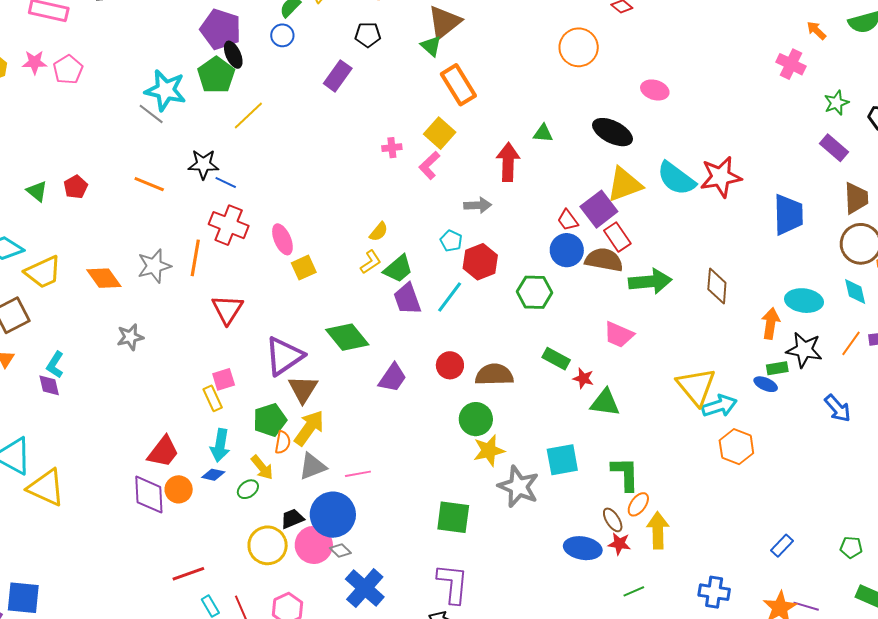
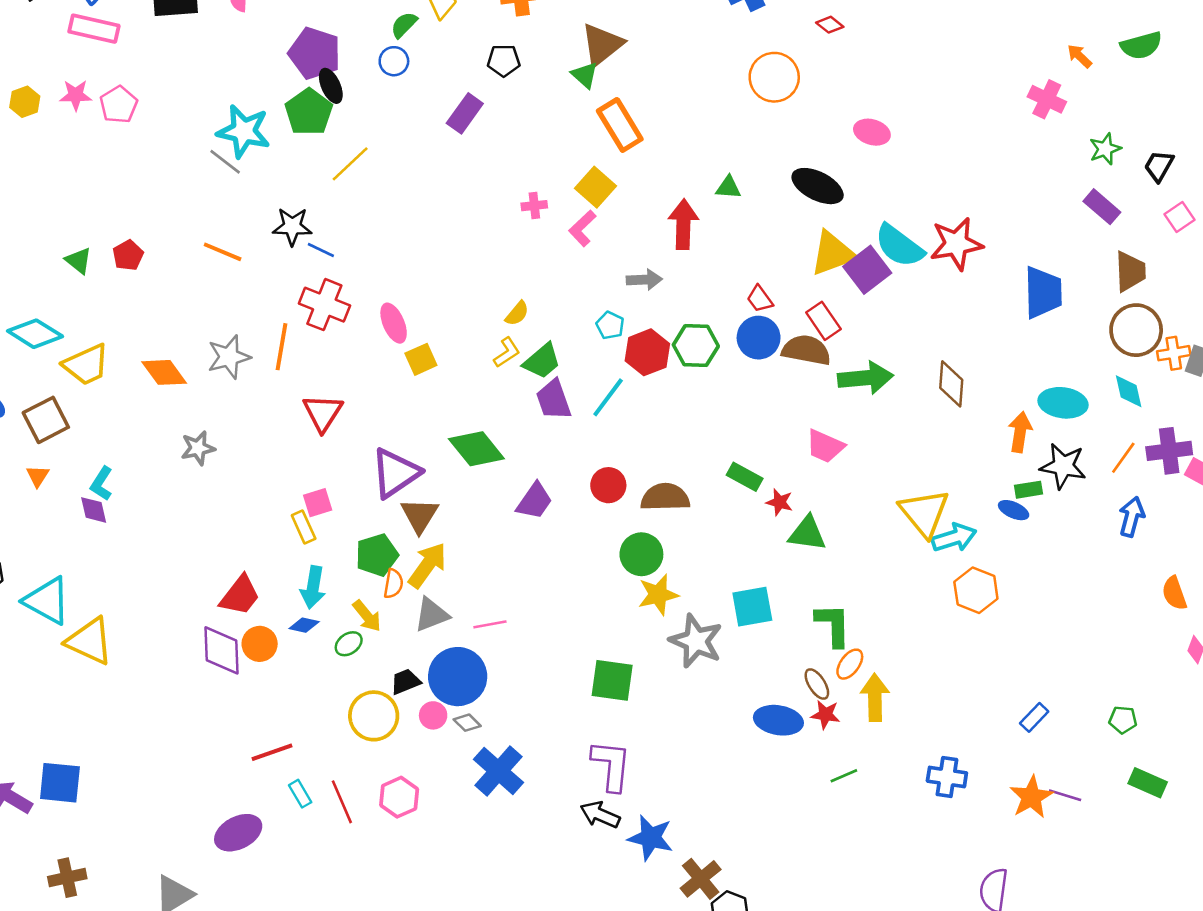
purple square: (599, 209) -> (867, 270), moved
green hexagon: (535, 292) -> (696, 345), moved
blue arrow: (838, 408) -> (1132, 517), moved, turned -124
pink circle: (314, 545) -> (433, 715), size x0.6

